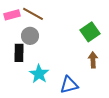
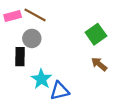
brown arrow: (93, 60) -> (99, 64), turned -49
blue triangle: (69, 85) -> (60, 91), moved

